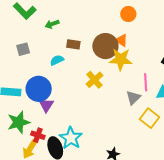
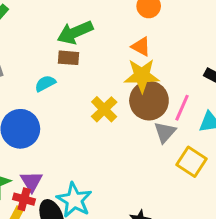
green arrow: (52, 24) -> (75, 32), moved, size x1.6
brown circle: (105, 46) -> (149, 101), moved
pink line: (146, 82) -> (182, 108), turned 30
purple triangle: (46, 105) -> (32, 181), moved

